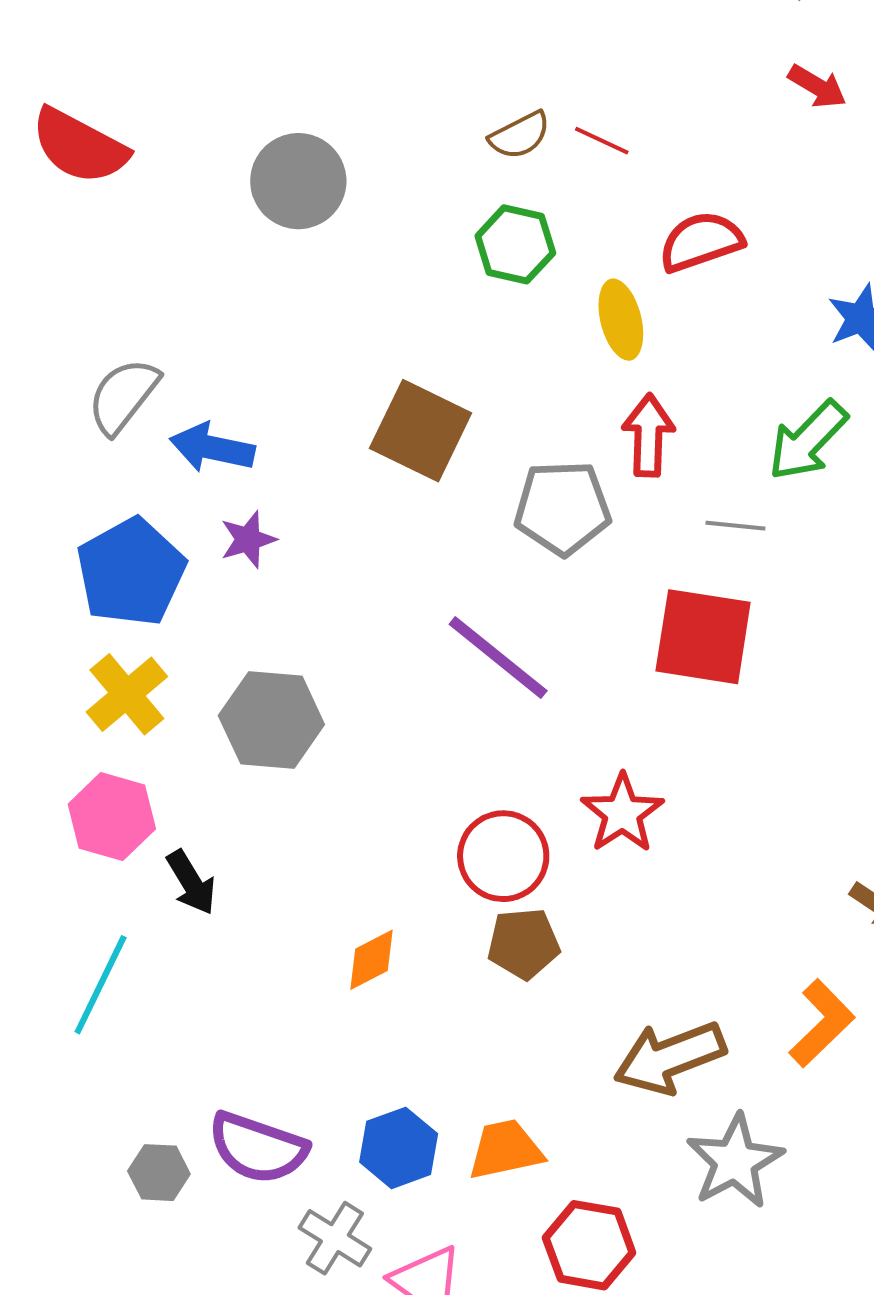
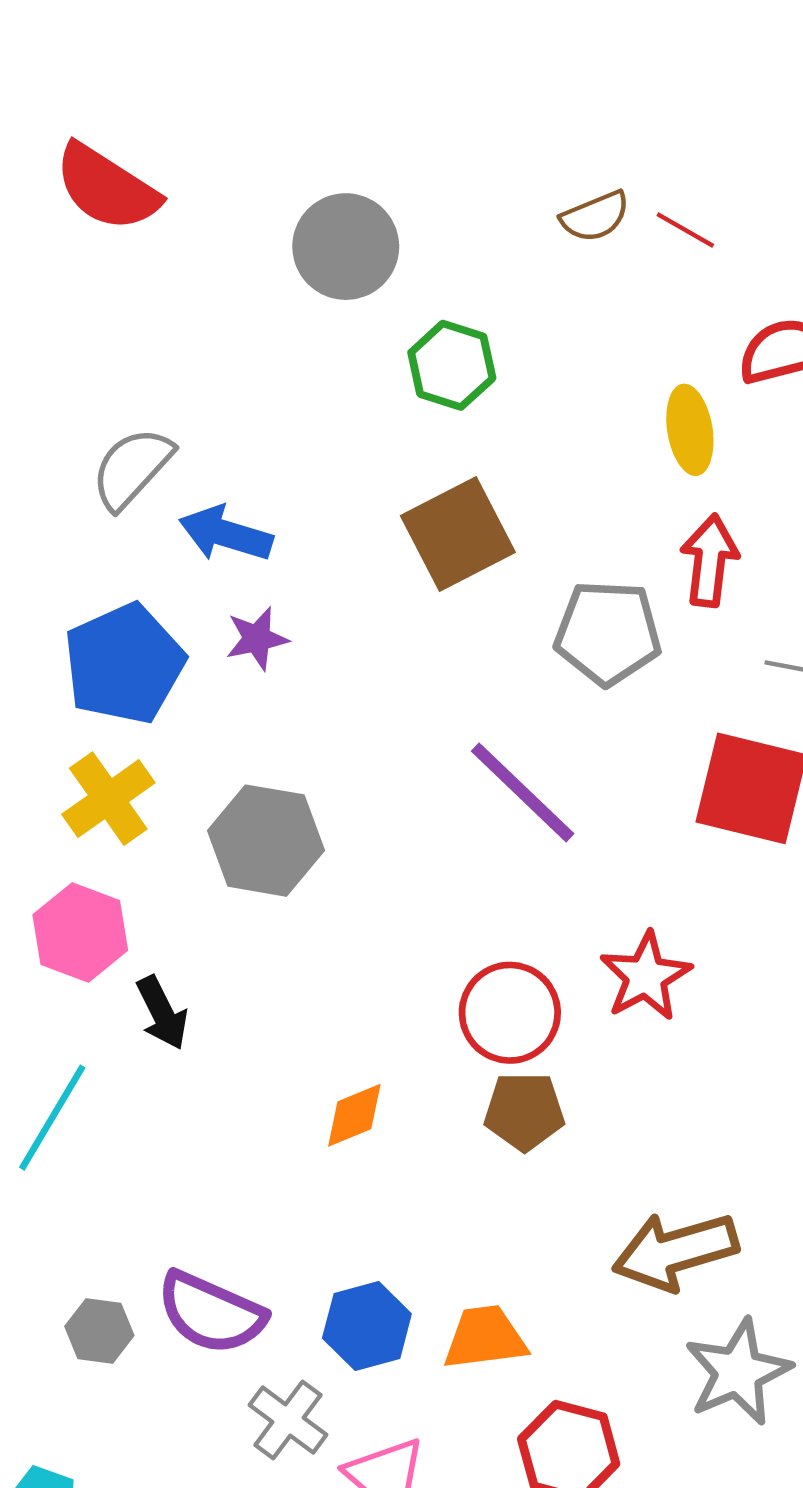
green hexagon: (515, 244) -> (452, 365), moved
brown square: (421, 431) -> (458, 534), turned 32

